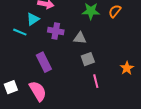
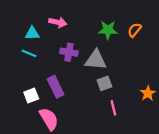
cyan triangle: (33, 19) -> (32, 33), moved, turned 32
gray triangle: (80, 38) -> (96, 60), size x1.5
white square: (11, 87) -> (31, 96), moved

